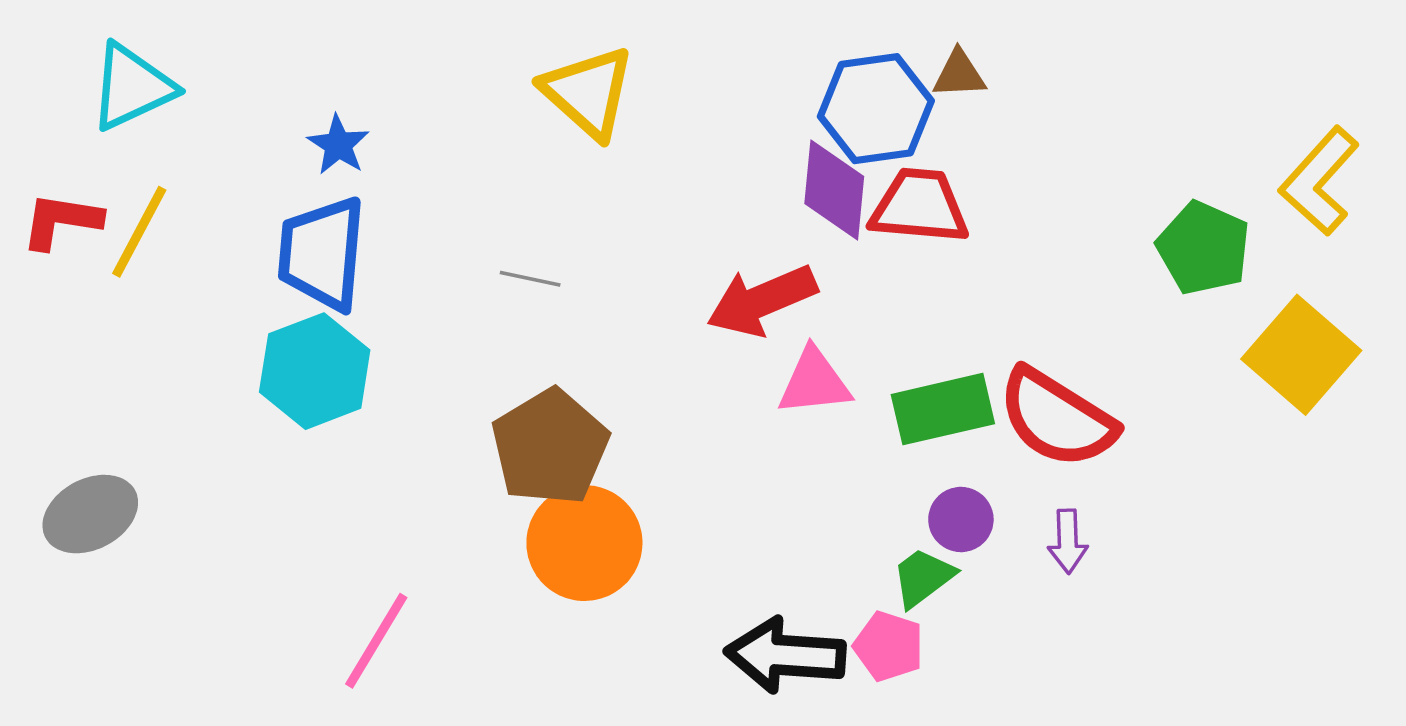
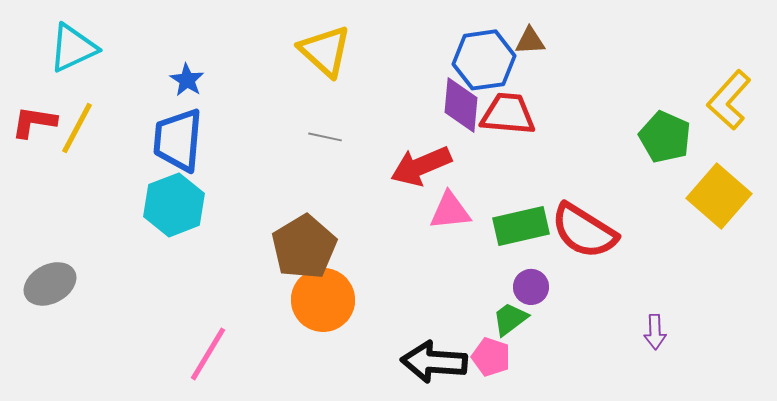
gray line: (530, 279) -> (325, 137), moved
purple arrow: (1068, 541) -> (655, 332), moved

